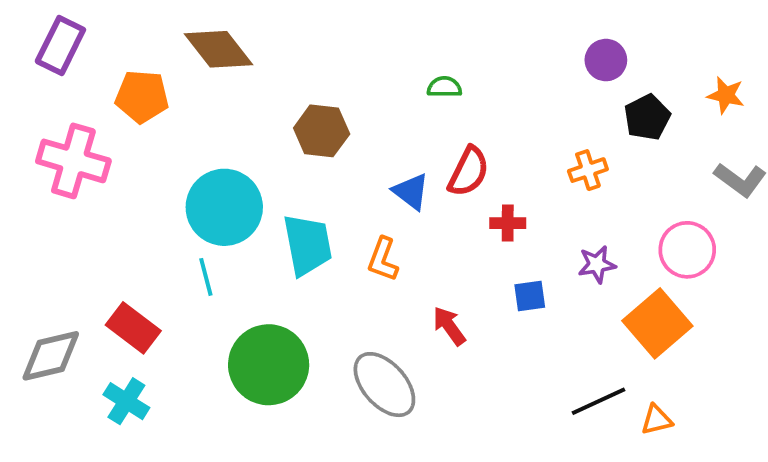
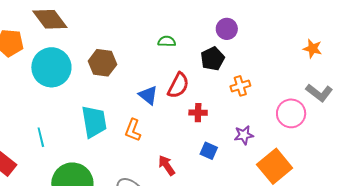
purple circle: (606, 60) -> (227, 29), moved
black pentagon: (647, 117) -> (213, 59), moved
cyan circle: (224, 207) -> (51, 67), moved
pink circle: (687, 250) -> (291, 113), moved
blue square: (530, 296) -> (209, 151), turned 30

